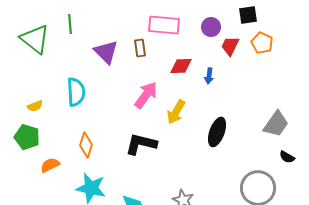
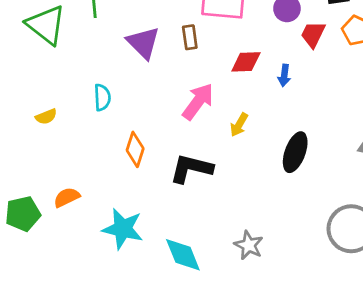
cyan semicircle: (76, 92) -> (102, 97), size x0.7
yellow arrow: (176, 112) -> (239, 125), size x0.7
green pentagon: (27, 137) -> (23, 214), moved, turned -30
orange diamond: (86, 145) -> (135, 149), moved

